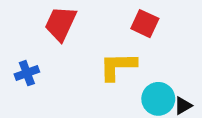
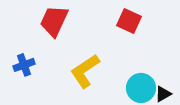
yellow L-shape: (118, 66) -> (85, 71), moved, turned -33

